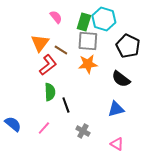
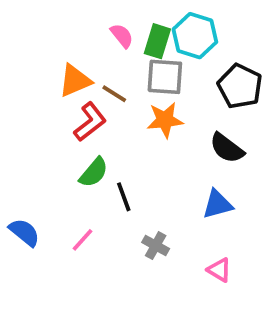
pink semicircle: (56, 17) -> (122, 36), moved
orange triangle: (40, 43) -> (75, 81), turned 30
green semicircle: (50, 92) -> (94, 172), turned 42

